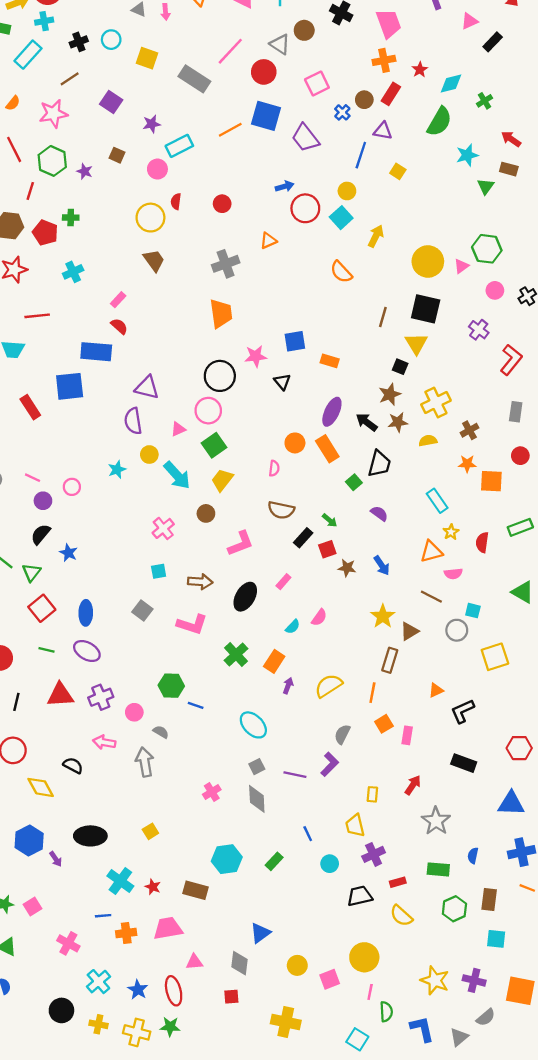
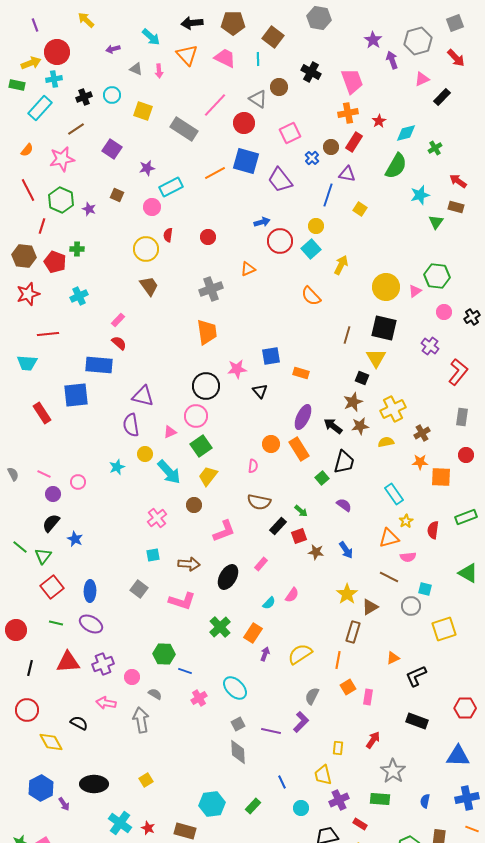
pink cross: (212, 792) -> (199, 698), moved
green rectangle: (438, 869) -> (380, 799), moved
red rectangle: (398, 882) -> (360, 824), turned 48

